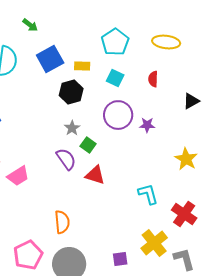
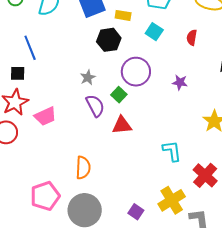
purple circle: (118, 115) -> (136, 72), moved
gray star: (72, 128) -> (88, 77), moved
red triangle: (95, 175) -> (122, 125), turned -30
purple square: (120, 259) -> (136, 212), turned 35

